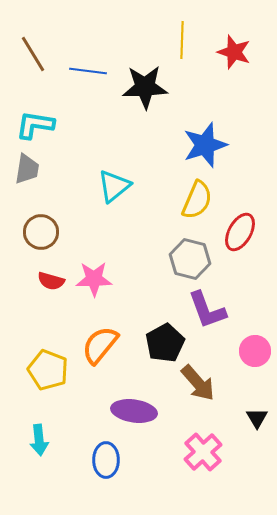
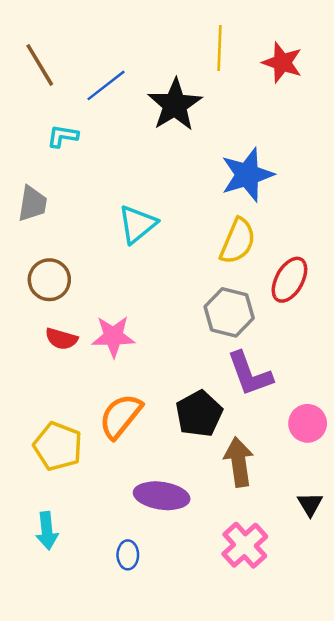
blue line: (88, 71) -> (106, 85), turned -45
black star: (145, 87) -> (175, 105), turned -30
cyan L-shape: (35, 125) -> (63, 136), moved, size x0.7
brown arrow: (198, 383) -> (239, 462), turned -147
blue ellipse: (106, 460) -> (128, 555), size x0.7

